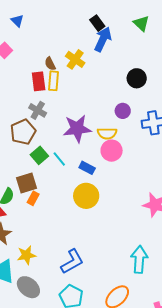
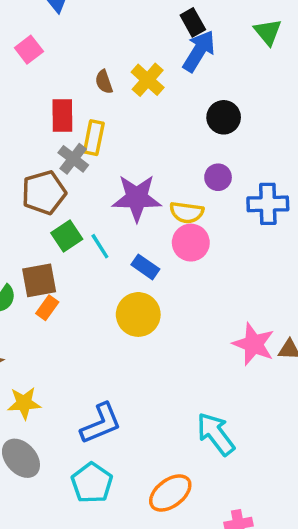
black circle: (137, 78) -> (224, 117), moved
red rectangle: (39, 81) -> (62, 115), moved
yellow rectangle: (54, 81) -> (94, 138), moved
cyan arrow: (139, 259) -> (216, 434), turned -48

